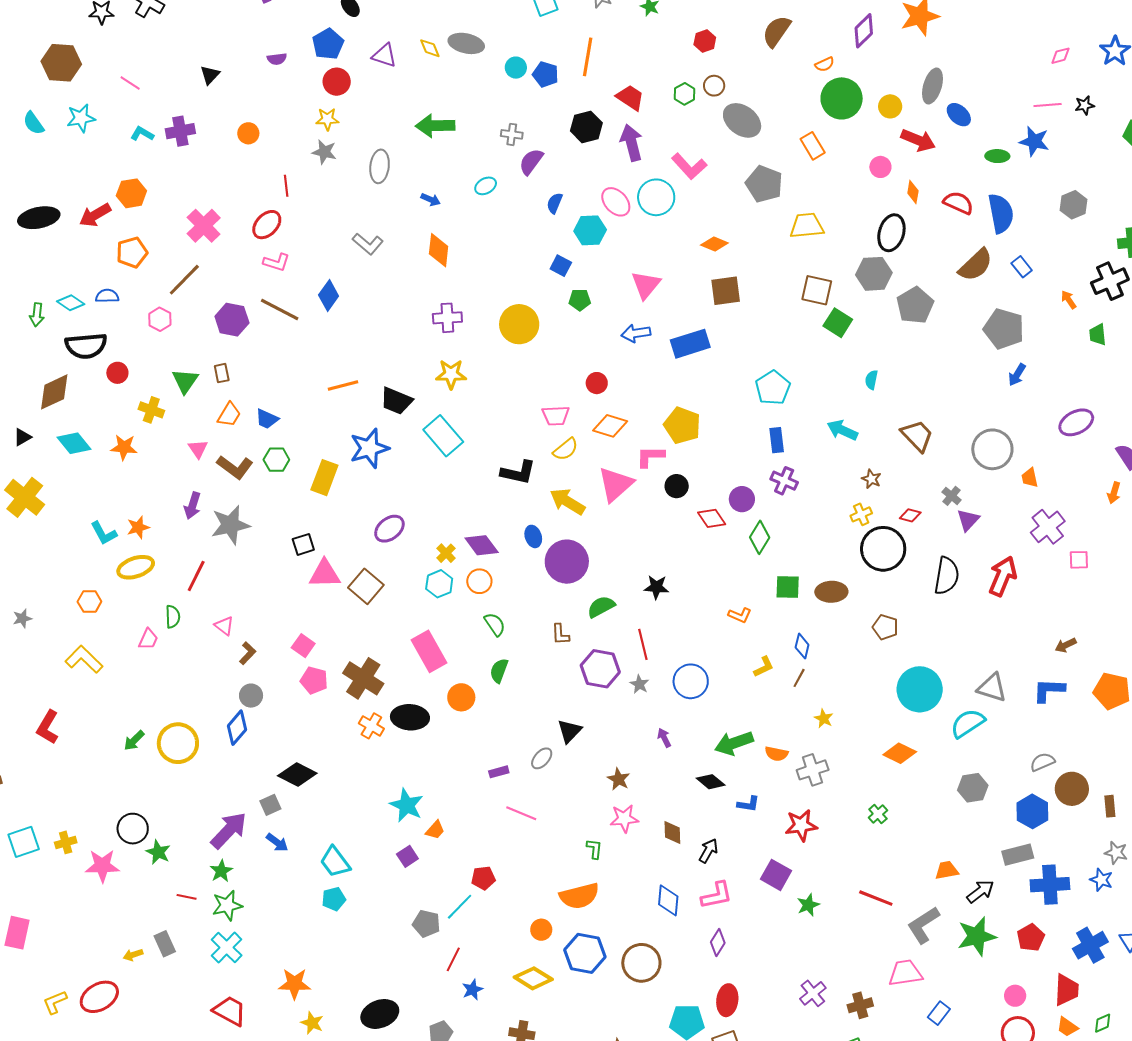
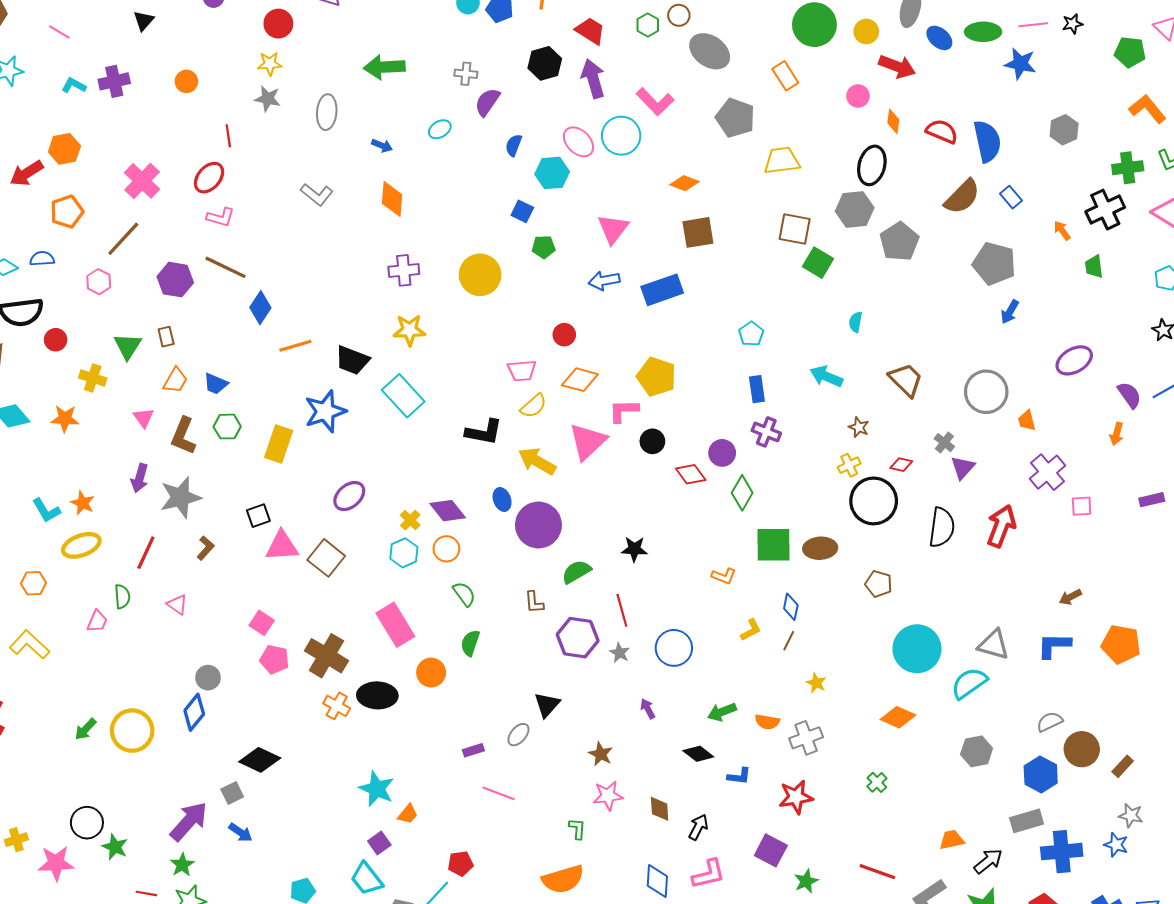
green ellipse: (997, 156) -> (983, 32), moved, size x1.4
blue diamond: (329, 296) -> (260, 308), moved
cyan pentagon: (773, 388) -> (751, 334), size x0.7
brown L-shape: (235, 467) -> (183, 436), turned 78
orange star: (138, 527) -> (83, 503), turned -30
green square: (788, 587) -> (774, 545), size x1.4
brown L-shape: (248, 653) -> (205, 548), moved
green arrow: (734, 743) -> (722, 712), size x0.7
brown rectangle: (1110, 806) -> (1123, 766), turned 50
cyan trapezoid: (335, 862) -> (367, 879), moved

